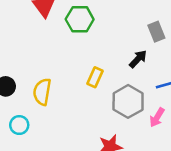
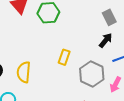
black arrow: (138, 59) -> (106, 40), moved

